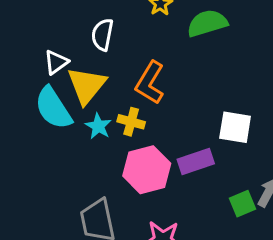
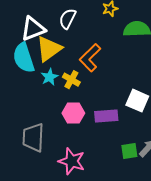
white triangle: (56, 62) -> (33, 29), size x1.5
pink hexagon: (147, 170) -> (73, 113), size x0.7

